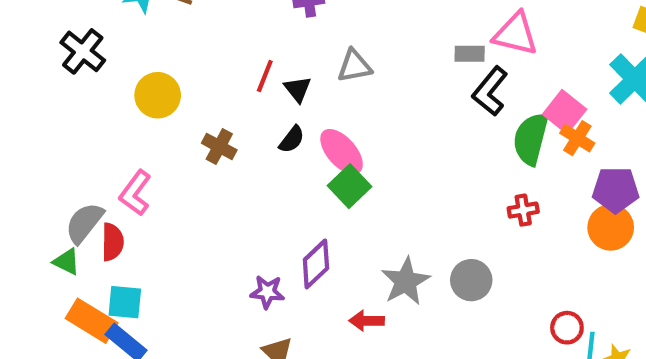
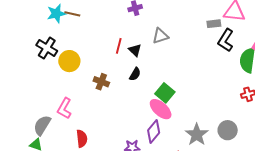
black cross: (83, 51) -> (47, 48), moved
pink ellipse: (342, 152) -> (161, 109), moved
red semicircle: (113, 242) -> (82, 139), moved

